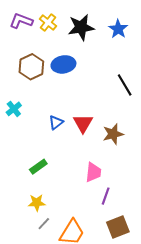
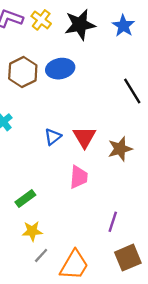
green rectangle: (38, 167) -> (25, 199), moved
pink trapezoid: (93, 172) -> (79, 177), moved

